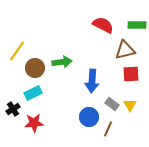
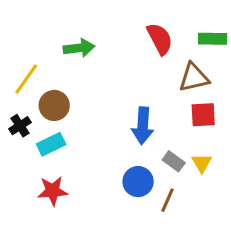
red semicircle: (103, 25) -> (160, 39), turned 35
green arrow: (62, 62) -> (79, 48), moved
black cross: (13, 109) -> (20, 126), moved

